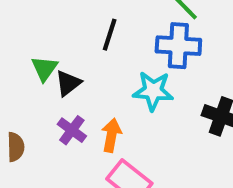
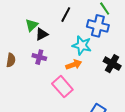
purple cross: (72, 130) -> (39, 57), turned -32
orange arrow: (111, 135) -> (74, 65), moved, turned 49

